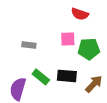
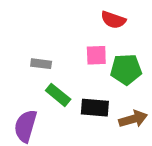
green rectangle: (41, 77) -> (58, 95), moved
brown arrow: (94, 84) -> (133, 119), turned 30

